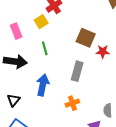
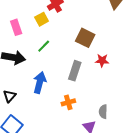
green line: (45, 48) -> (44, 46), turned 56
red star: (103, 52) -> (102, 61), moved

